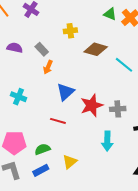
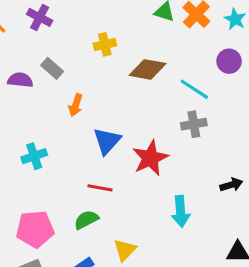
gray rectangle: (42, 49) -> (52, 68), moved
cyan cross: (19, 97) -> (34, 156), turned -35
gray cross: (118, 109) -> (194, 124), moved
green semicircle: (42, 149) -> (86, 220), moved

